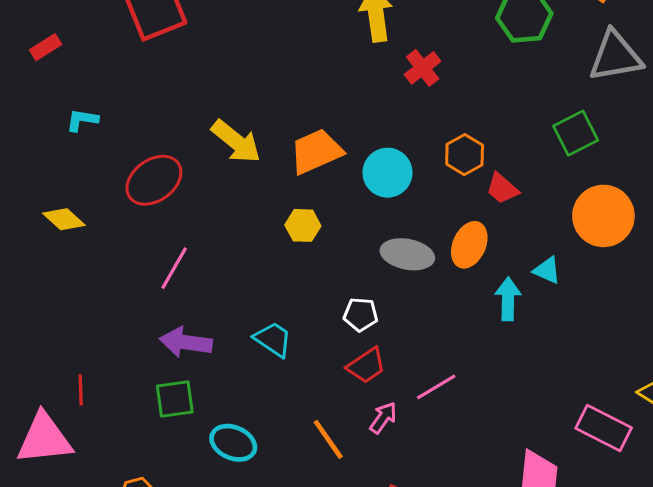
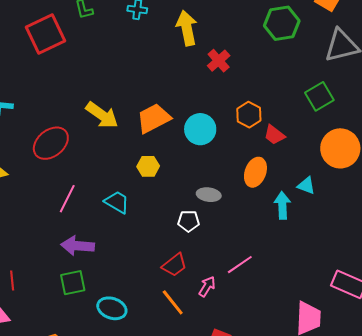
gray ellipse: (407, 254) -> (209, 195), moved, size x0.7
cyan trapezoid: (273, 339) -> (117, 202), moved
red trapezoid: (366, 366) -> (174, 265), moved

